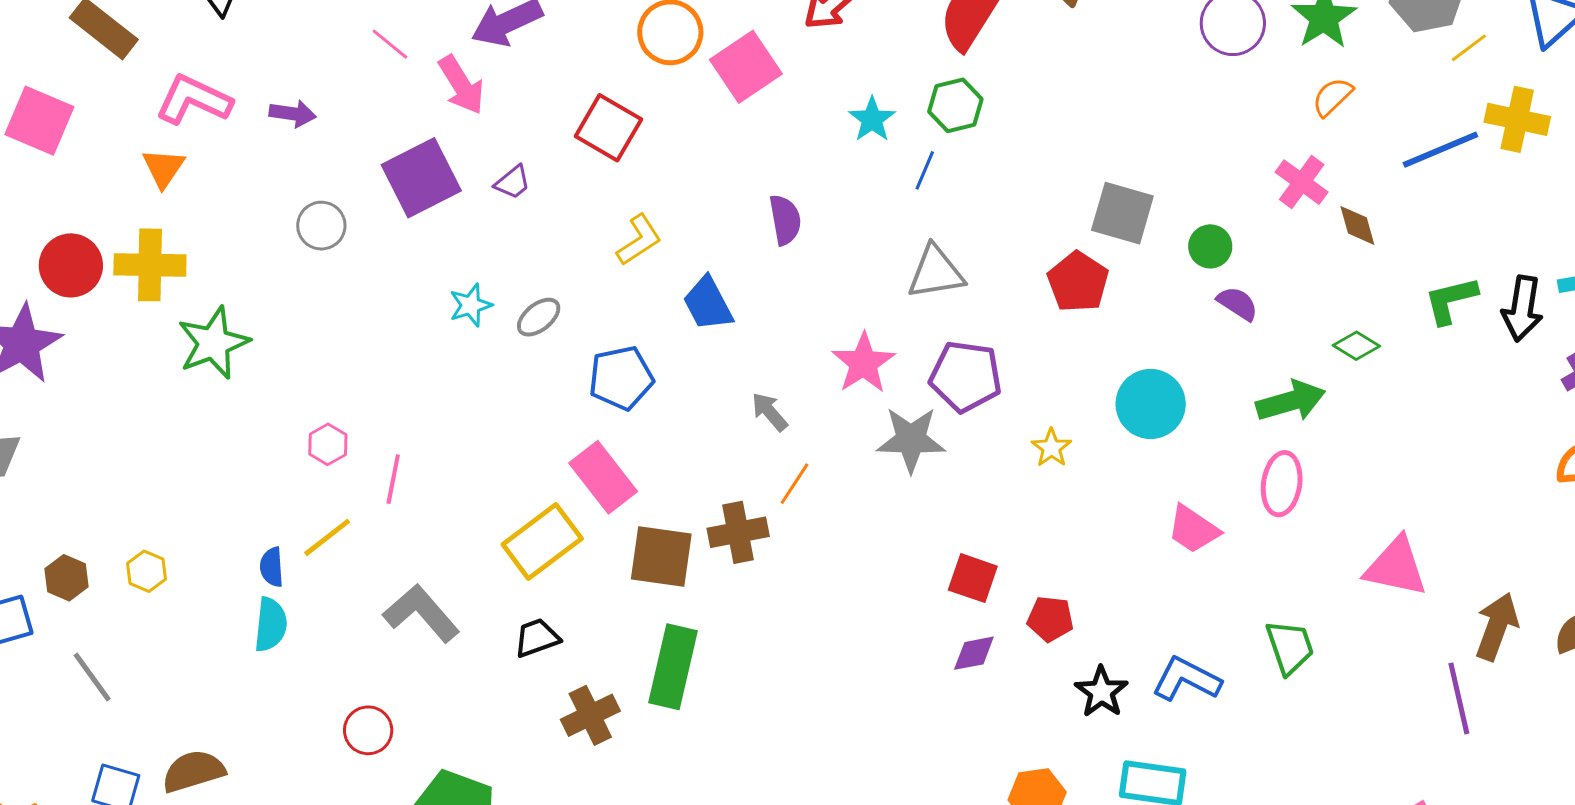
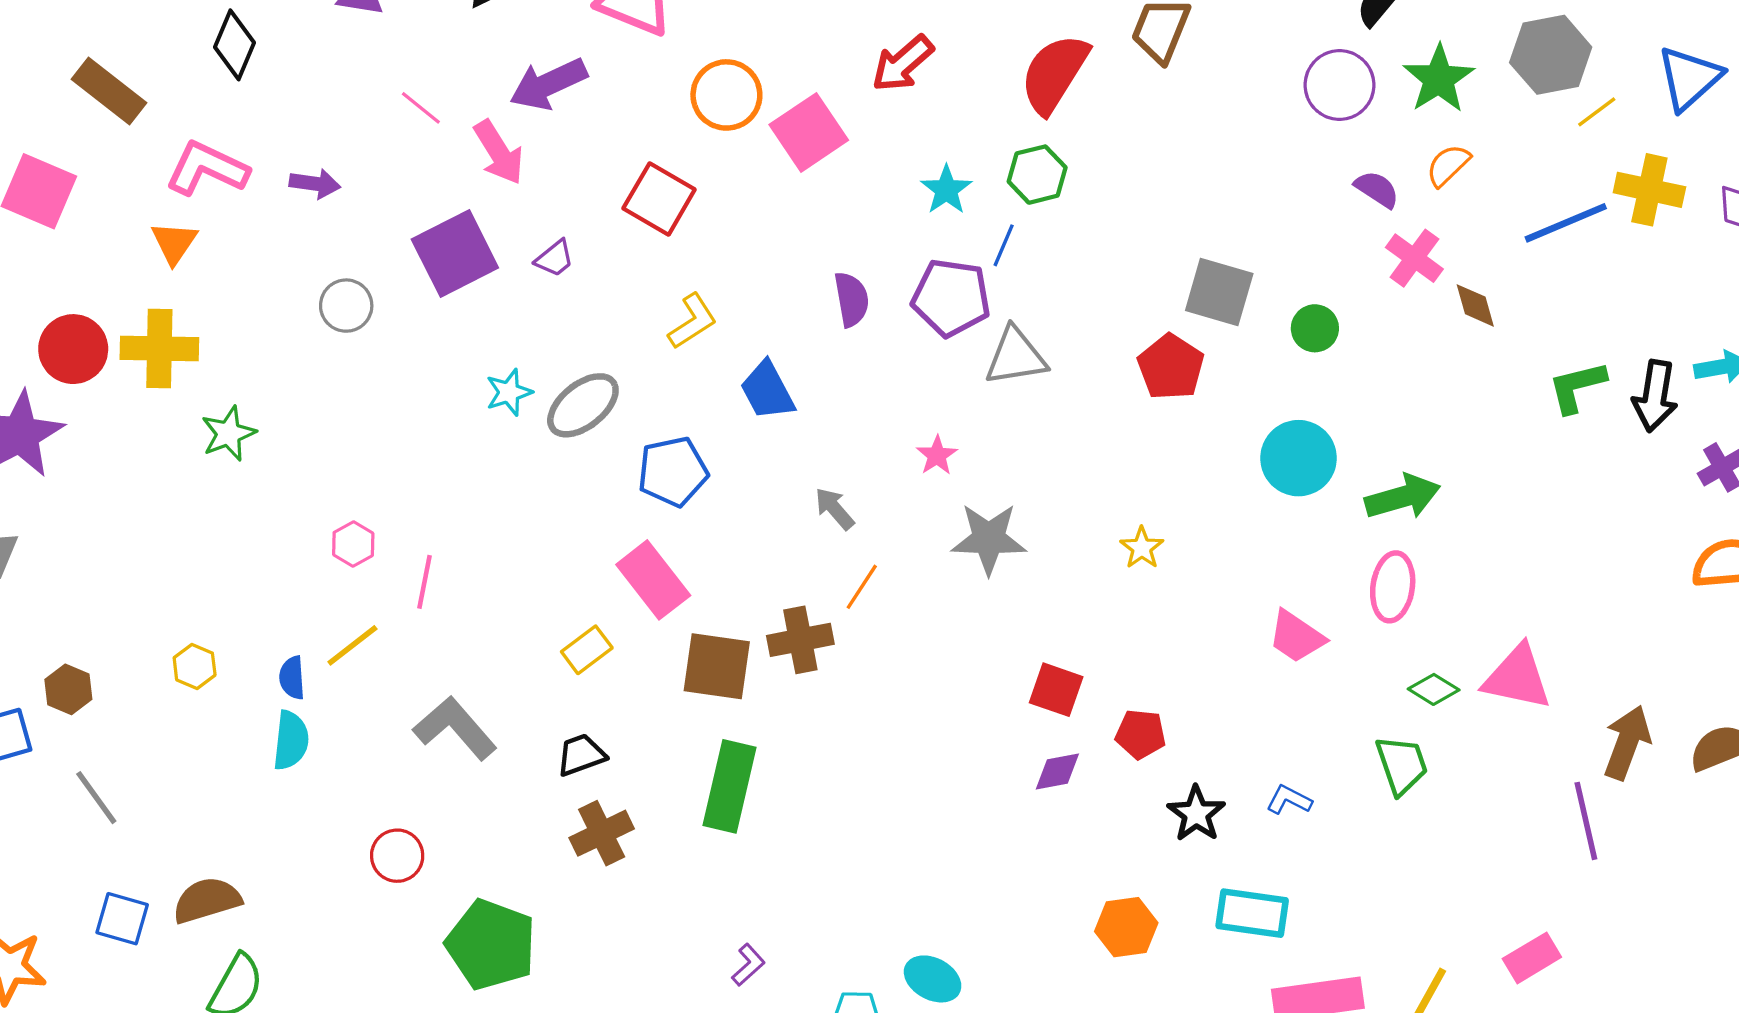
purple semicircle: (1238, 303) -> (1377, 189), moved
gray ellipse: (539, 317) -> (583, 405), size x1.5
green star: (213, 343) -> (229, 434), size x0.7
green diamond: (1356, 346) -> (1434, 689), moved
pink star: (863, 363) -> (937, 455), size x0.6
purple pentagon: (966, 376) -> (951, 298), moved
cyan circle: (1151, 404) -> (1299, 458), moved
yellow rectangle: (542, 541) -> (587, 650), size x0.6
yellow hexagon: (146, 571) -> (195, 666), moved
blue L-shape: (1187, 679) -> (1289, 800), size x0.6
brown cross: (590, 715) -> (602, 833), moved

